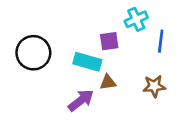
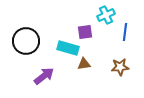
purple arrow: (81, 100) -> (44, 76), moved

